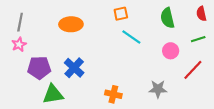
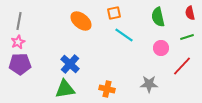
orange ellipse: (71, 24) -> (81, 21), moved, turned 40
purple pentagon: (39, 68) -> (20, 64), moved
green triangle: (53, 94) -> (65, 89), moved

